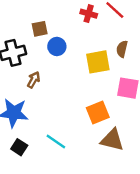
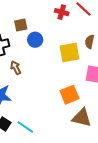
brown arrow: (33, 80) -> (16, 68), turned -56
cyan line: (56, 141) -> (25, 127), moved

